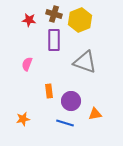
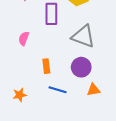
purple circle: (71, 101) -> (81, 67), moved
blue line: (65, 123) -> (58, 90), moved

